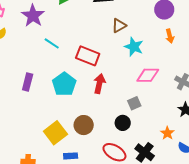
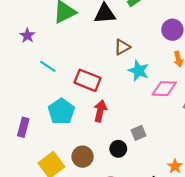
purple star: (33, 16) -> (27, 36), size x0.6
pink diamond: (148, 75) -> (164, 89), moved
purple rectangle: (28, 82) -> (23, 127), moved
black circle: (123, 123) -> (118, 149), moved

